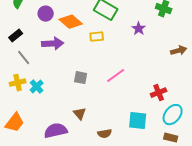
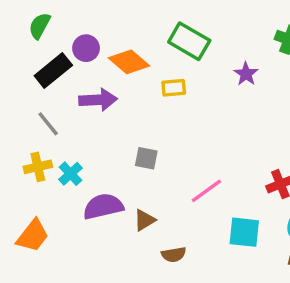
black rectangle: (16, 36) -> (53, 71), moved, size x1.5
pink line: (116, 76) -> (206, 191), moved
brown triangle: (80, 114) -> (144, 220), turned 40
purple semicircle: (56, 131) -> (103, 206), moved
brown semicircle: (105, 134) -> (174, 255), moved

